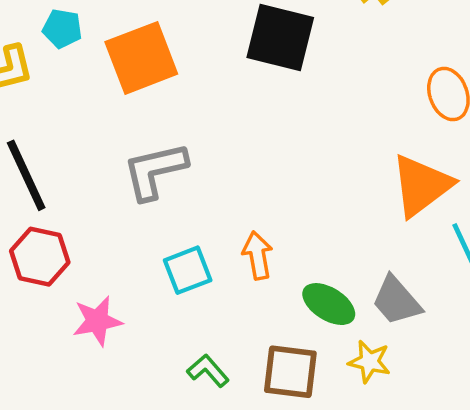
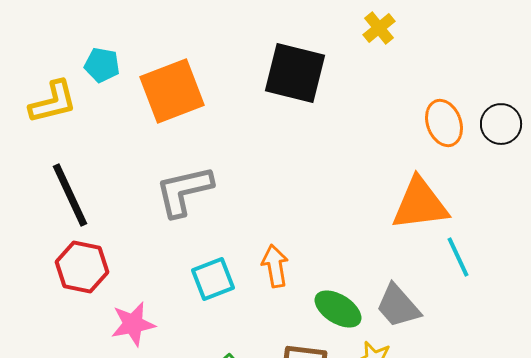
orange triangle: (421, 185) -> (420, 204), turned 30

